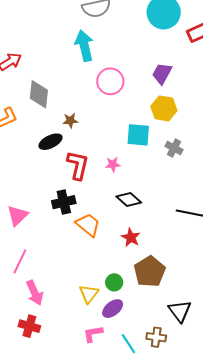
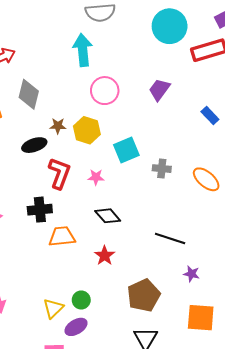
yellow hexagon: (164, 108) -> (87, 130), moved
cyan square: (138, 135) -> (126, 150), turned -35
gray cross: (174, 148) -> (162, 169), turned -30
orange trapezoid: (88, 225) -> (62, 237), turned -52
brown pentagon: (150, 271) -> (144, 295), moved

